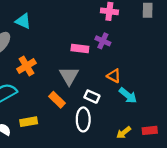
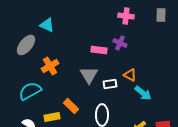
white rectangle: (92, 97) -> (110, 84), moved, turned -32
orange rectangle: (57, 100) -> (71, 106), moved

